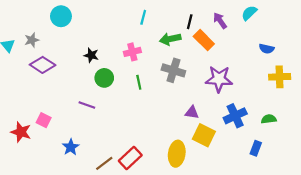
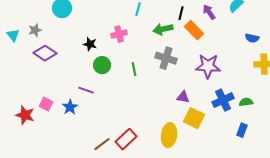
pink cross: (132, 52) -> (119, 34), moved
green semicircle: (269, 119) -> (246, 102), moved
blue star: (71, 147) -> (70, 107), moved

